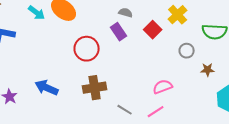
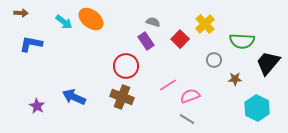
red circle: (87, 49) -> (126, 66), moved
brown cross: (95, 88) -> (122, 97), turned 30
gray line: (125, 110) -> (187, 119), moved
pink line: (156, 112) -> (168, 85), moved

